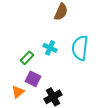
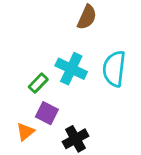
cyan cross: (50, 48) -> (71, 69), size x1.5

